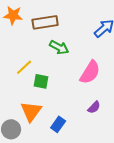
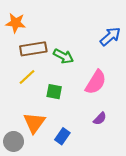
brown rectangle: (45, 22) -> (33, 49), moved
green square: (41, 81) -> (54, 92), moved

